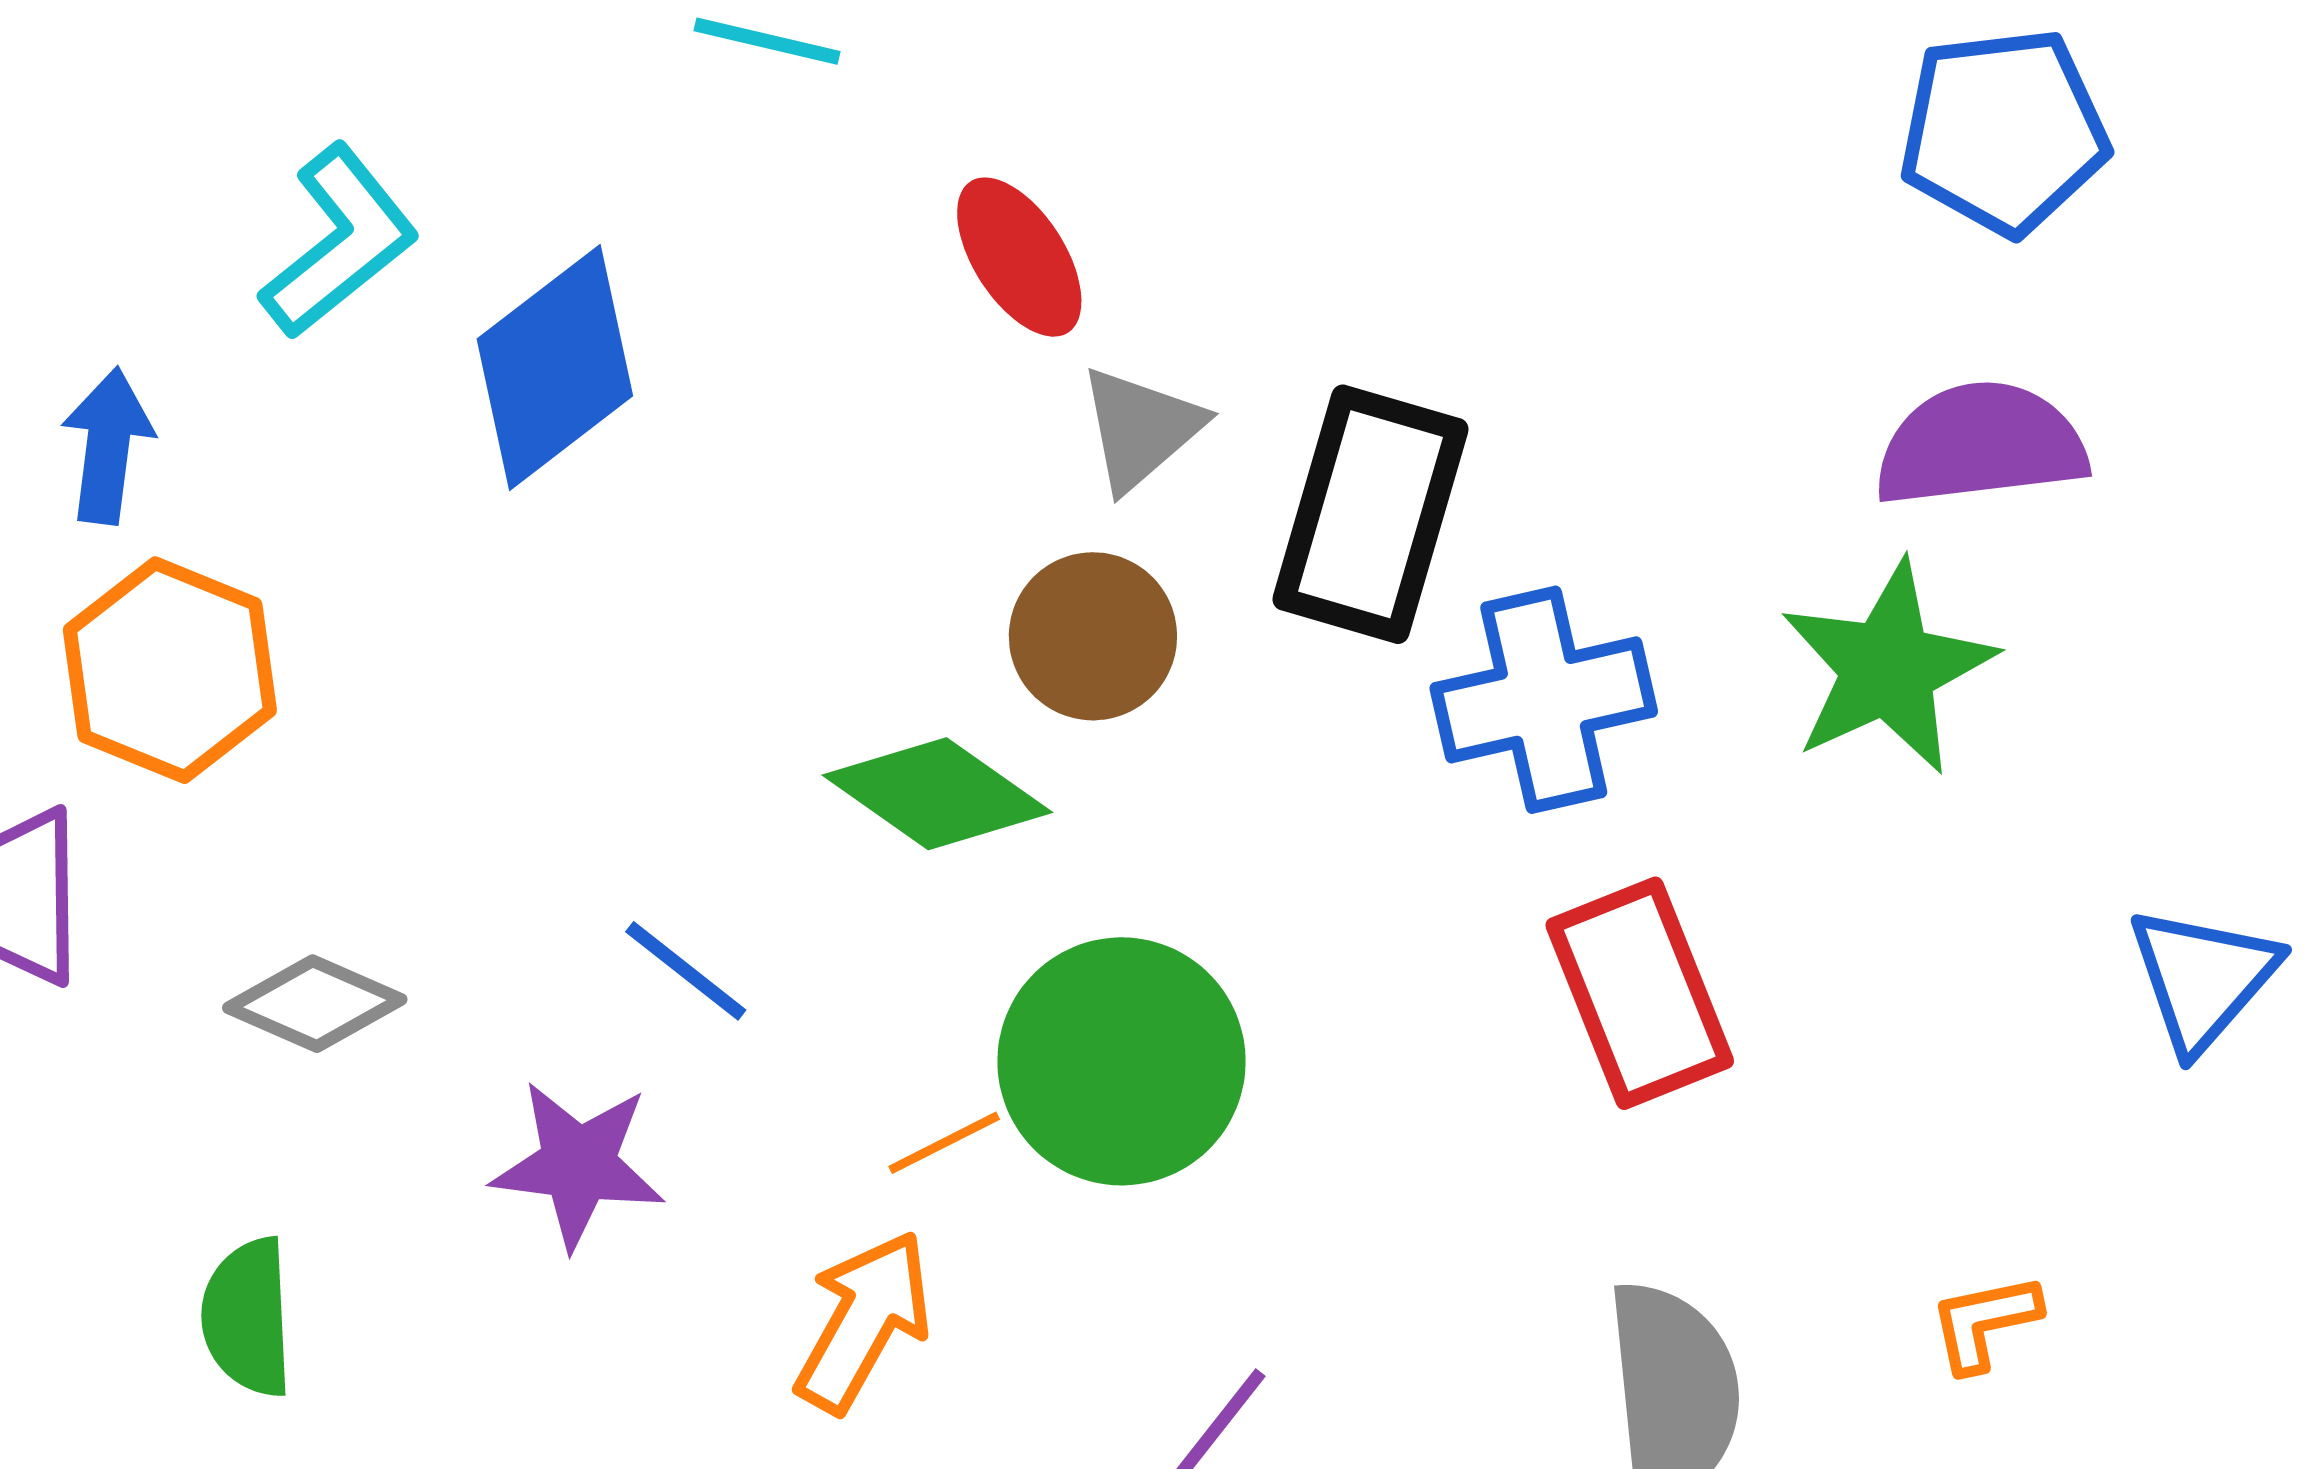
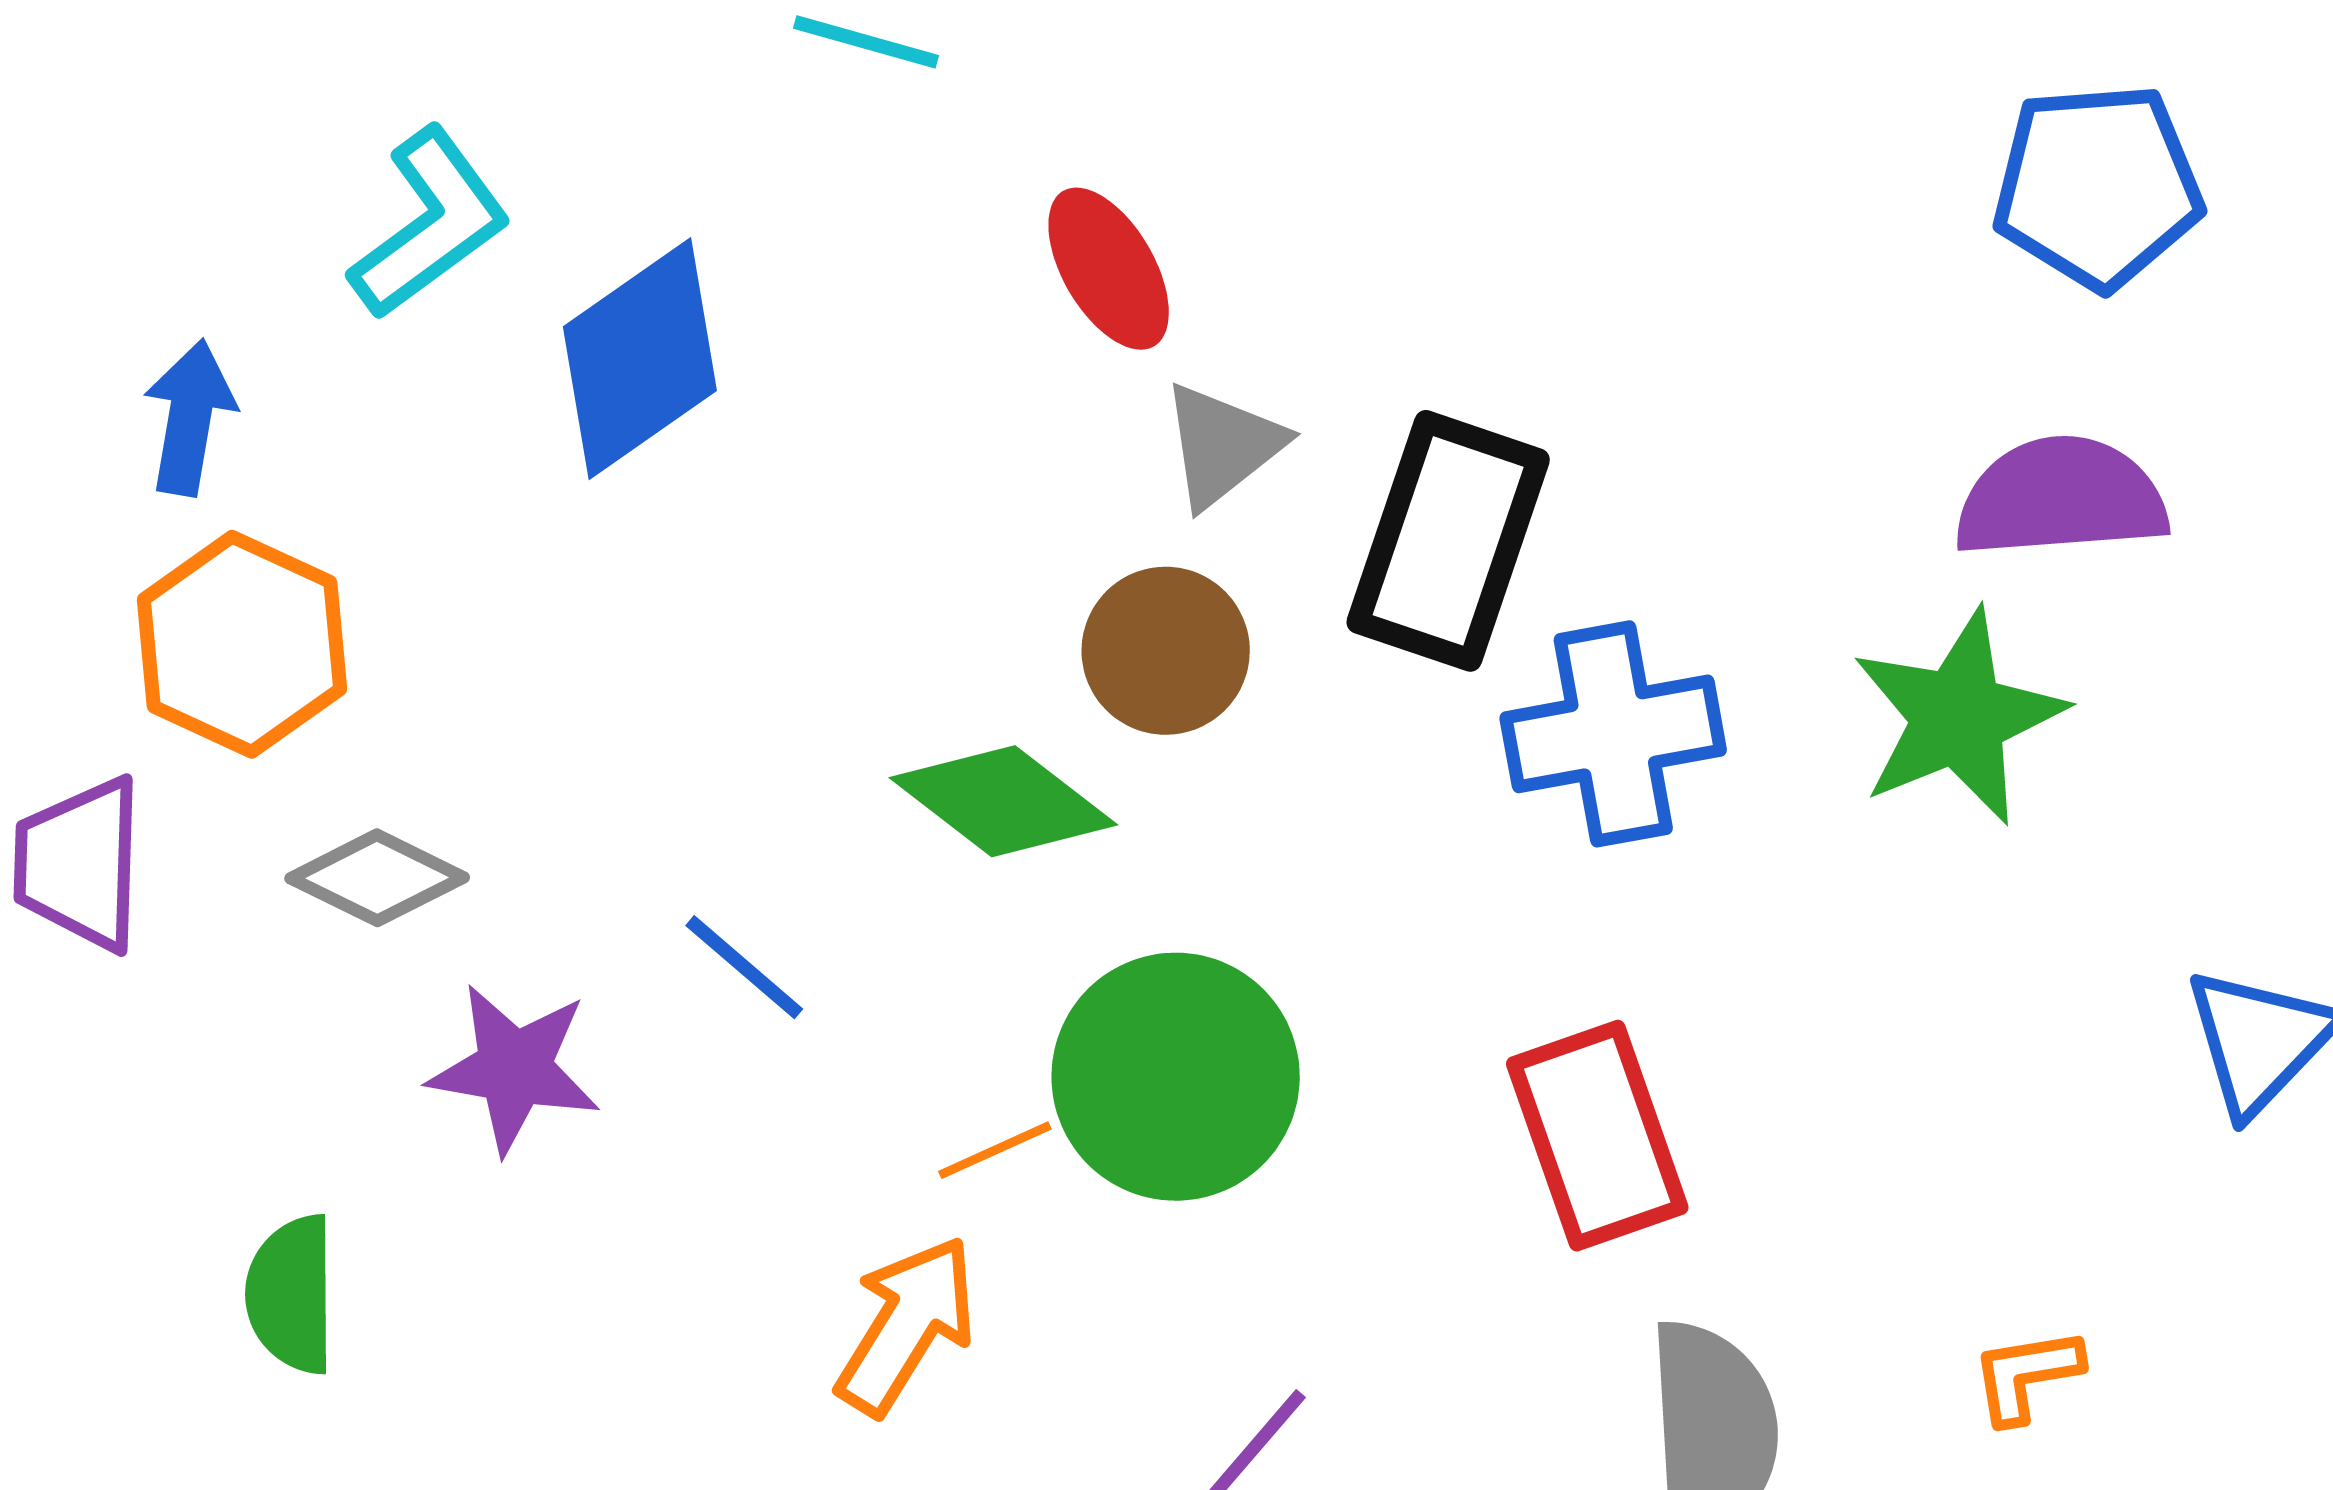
red rectangle: (1640, 993) -> (1597, 1136), moved
gray diamond: (315, 1004) -> (377, 878), moved
purple star: (578, 1164) -> (514, 1069), moved

